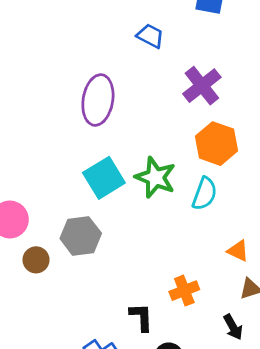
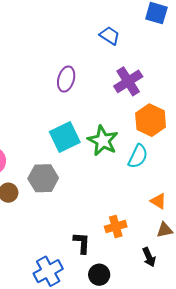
purple cross: (202, 86) -> (128, 81), moved
purple ellipse: (98, 100) -> (66, 79), size x0.7

